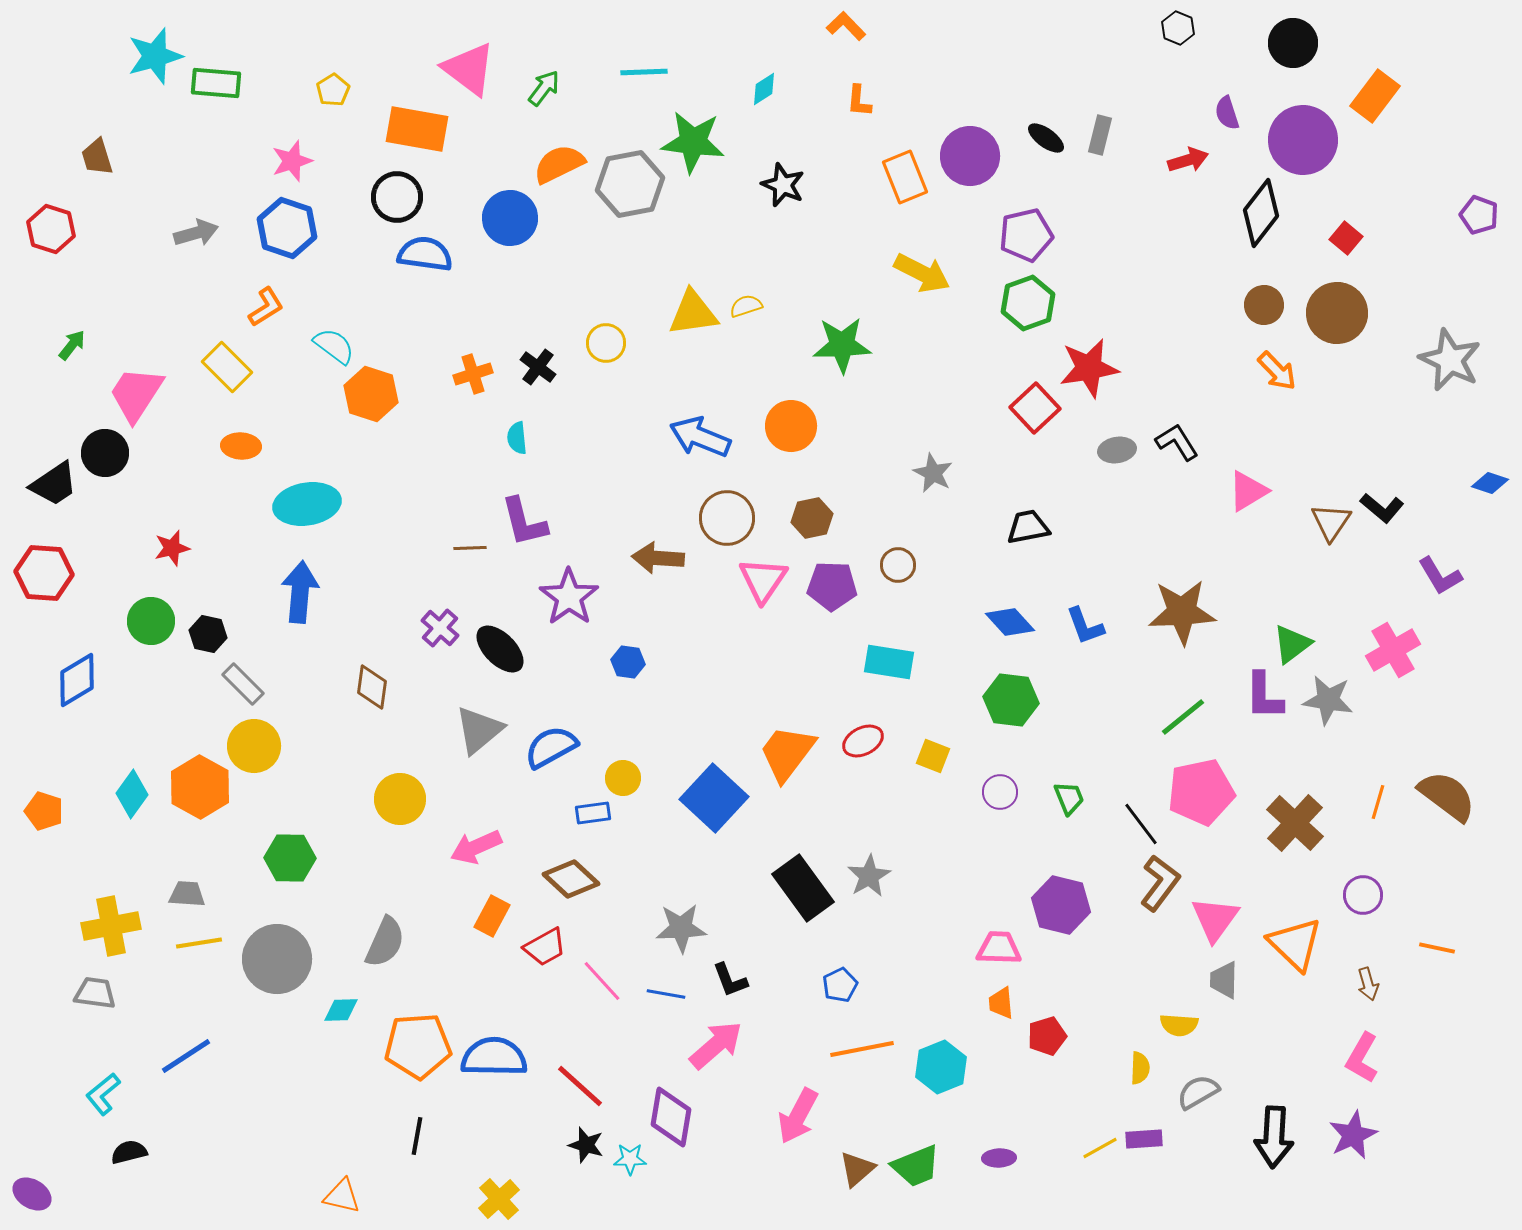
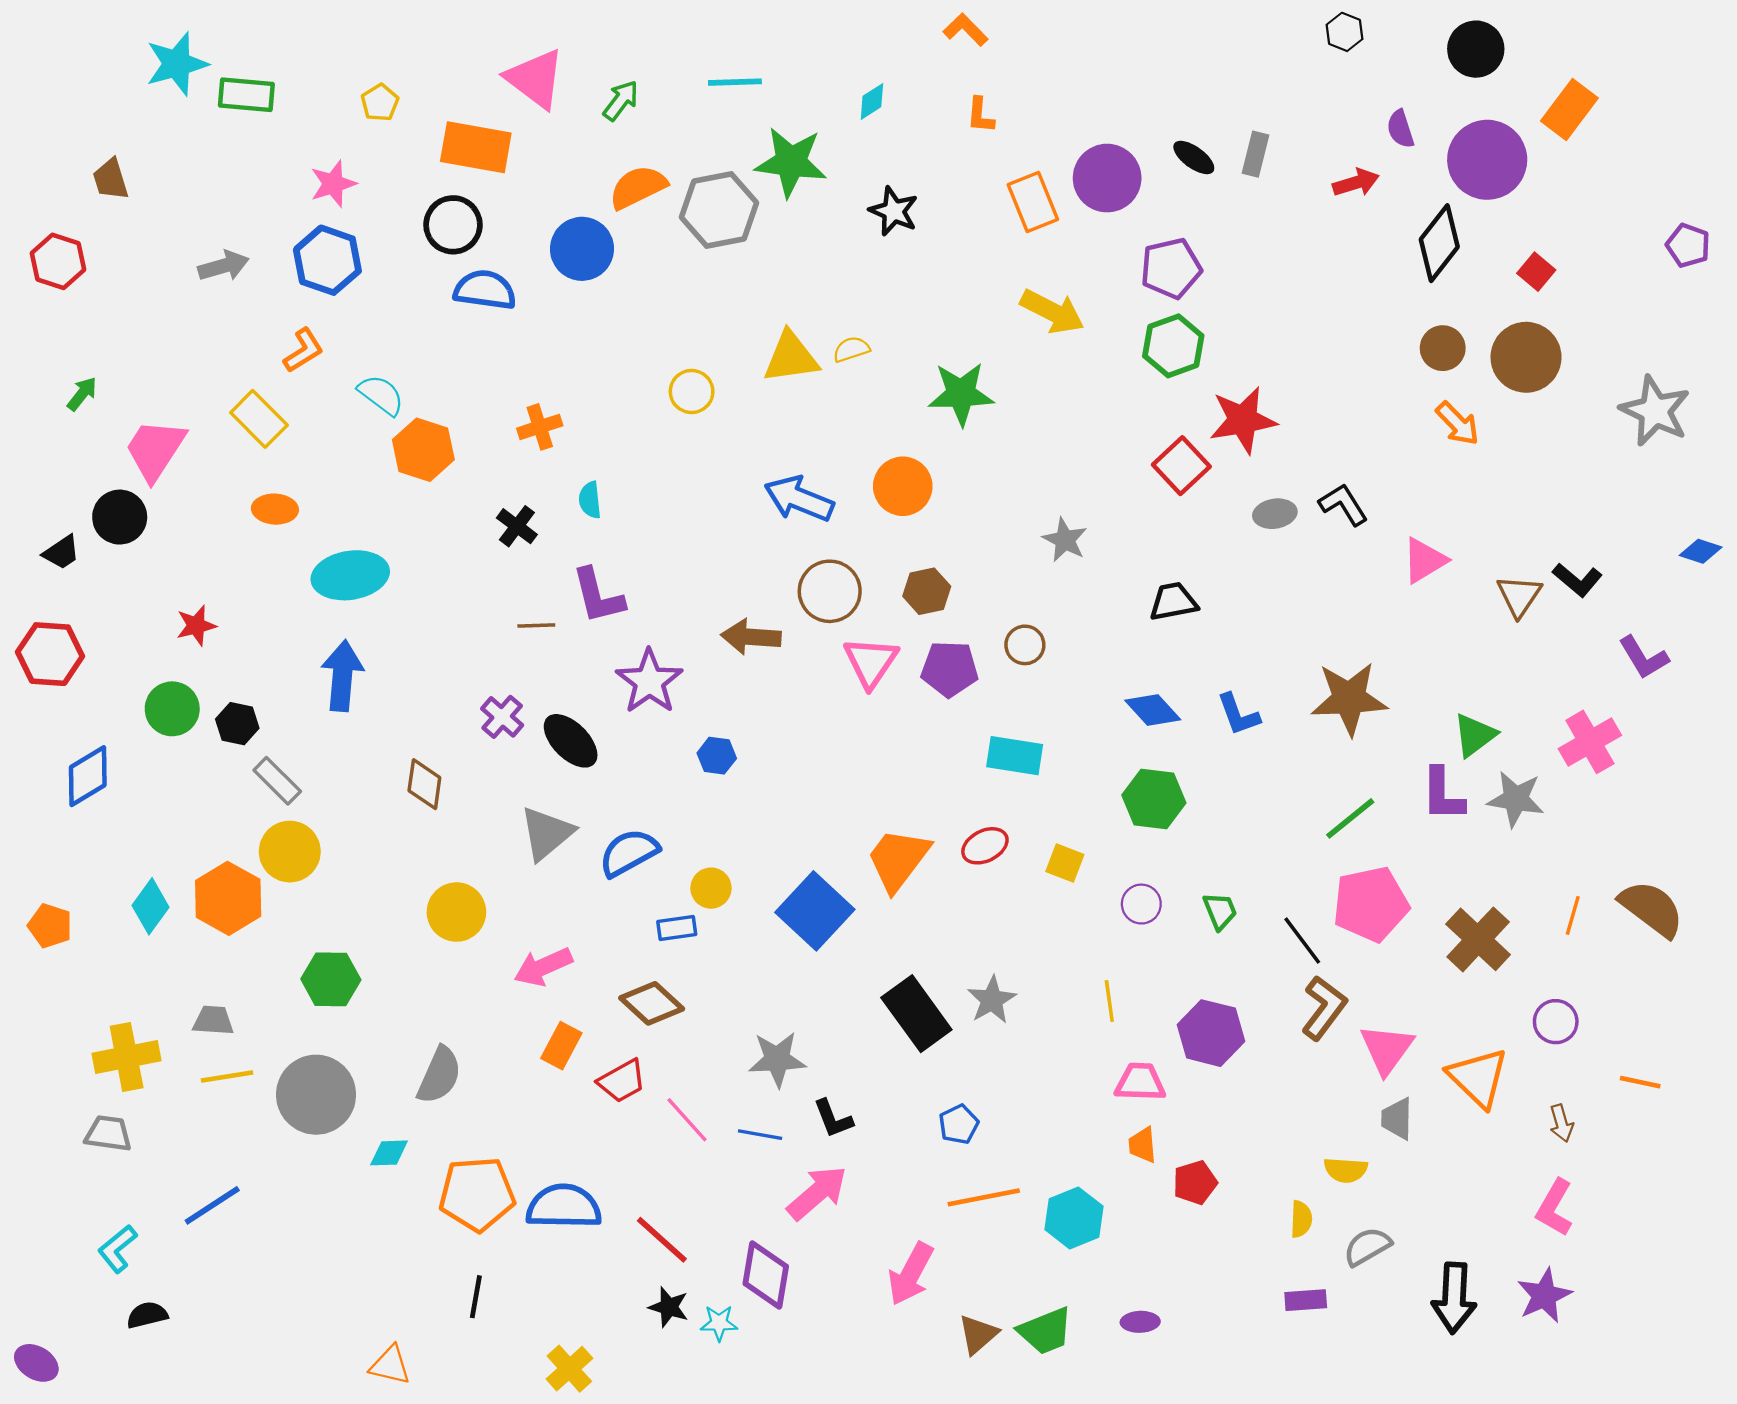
black cross: (538, 367) -> (517, 526), moved
black trapezoid: (54, 484) -> (61, 552), size x0.7
yellow line: (1100, 1148) -> (1109, 1001), moved, turned -69

